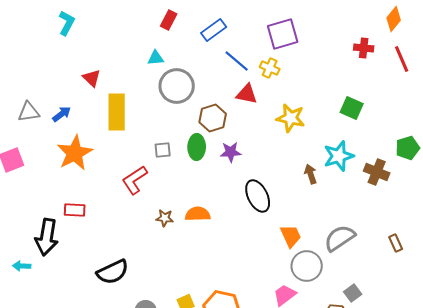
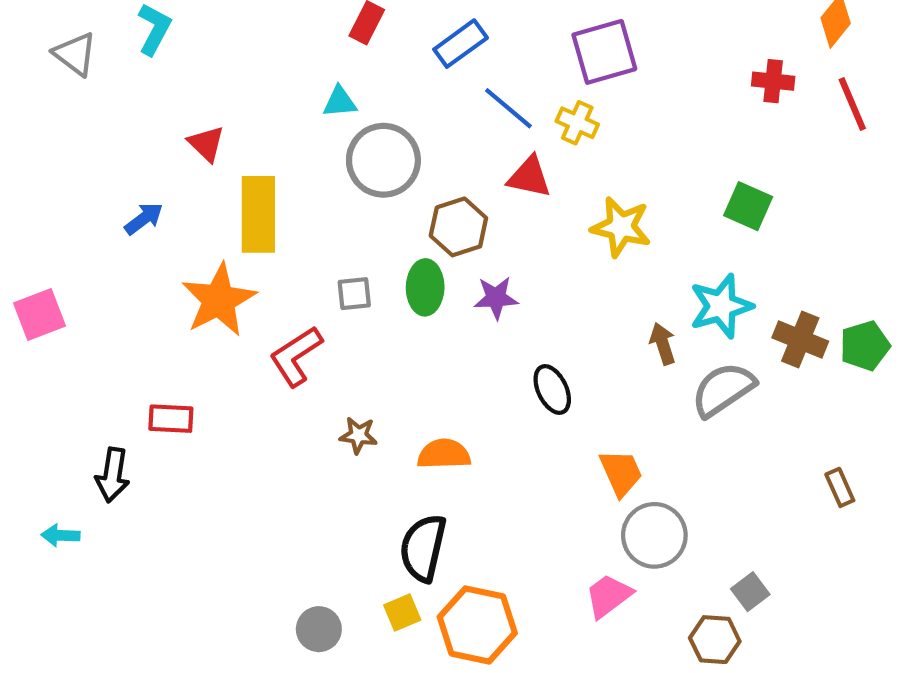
gray triangle: (29, 112) -> (75, 54), moved, turned 45
green pentagon: (408, 148) -> (865, 346), moved
orange star: (75, 153) -> (219, 300), moved
black ellipse: (258, 196) -> (552, 389), size x0.7
orange semicircle: (198, 214) -> (444, 454), moved
black arrow: (47, 237) -> (113, 475), size x0.7
gray semicircle: (340, 238) -> (723, 389), moved
black semicircle: (113, 272) -> (423, 548), moved, turned 128

